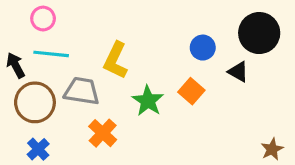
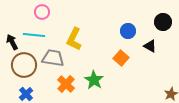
pink circle: (43, 19) -> (42, 12), moved
black circle: (259, 33) -> (163, 22), size x0.7
green star: (148, 101) -> (94, 80), moved

